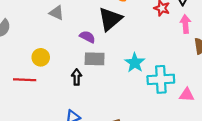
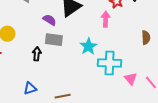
pink arrow: (185, 24) -> (106, 19), moved
pink triangle: (187, 95) -> (131, 79), turned 40

